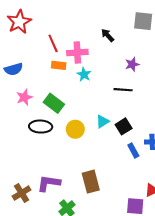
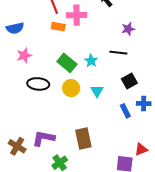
cyan star: (84, 74) -> (91, 61), moved
green rectangle: (54, 103) -> (67, 63), moved
cyan triangle: (102, 121) -> (97, 91), moved, turned -32
black square: (124, 126) -> (129, 81), moved
brown cross: (22, 193) -> (17, 146), turned -30

